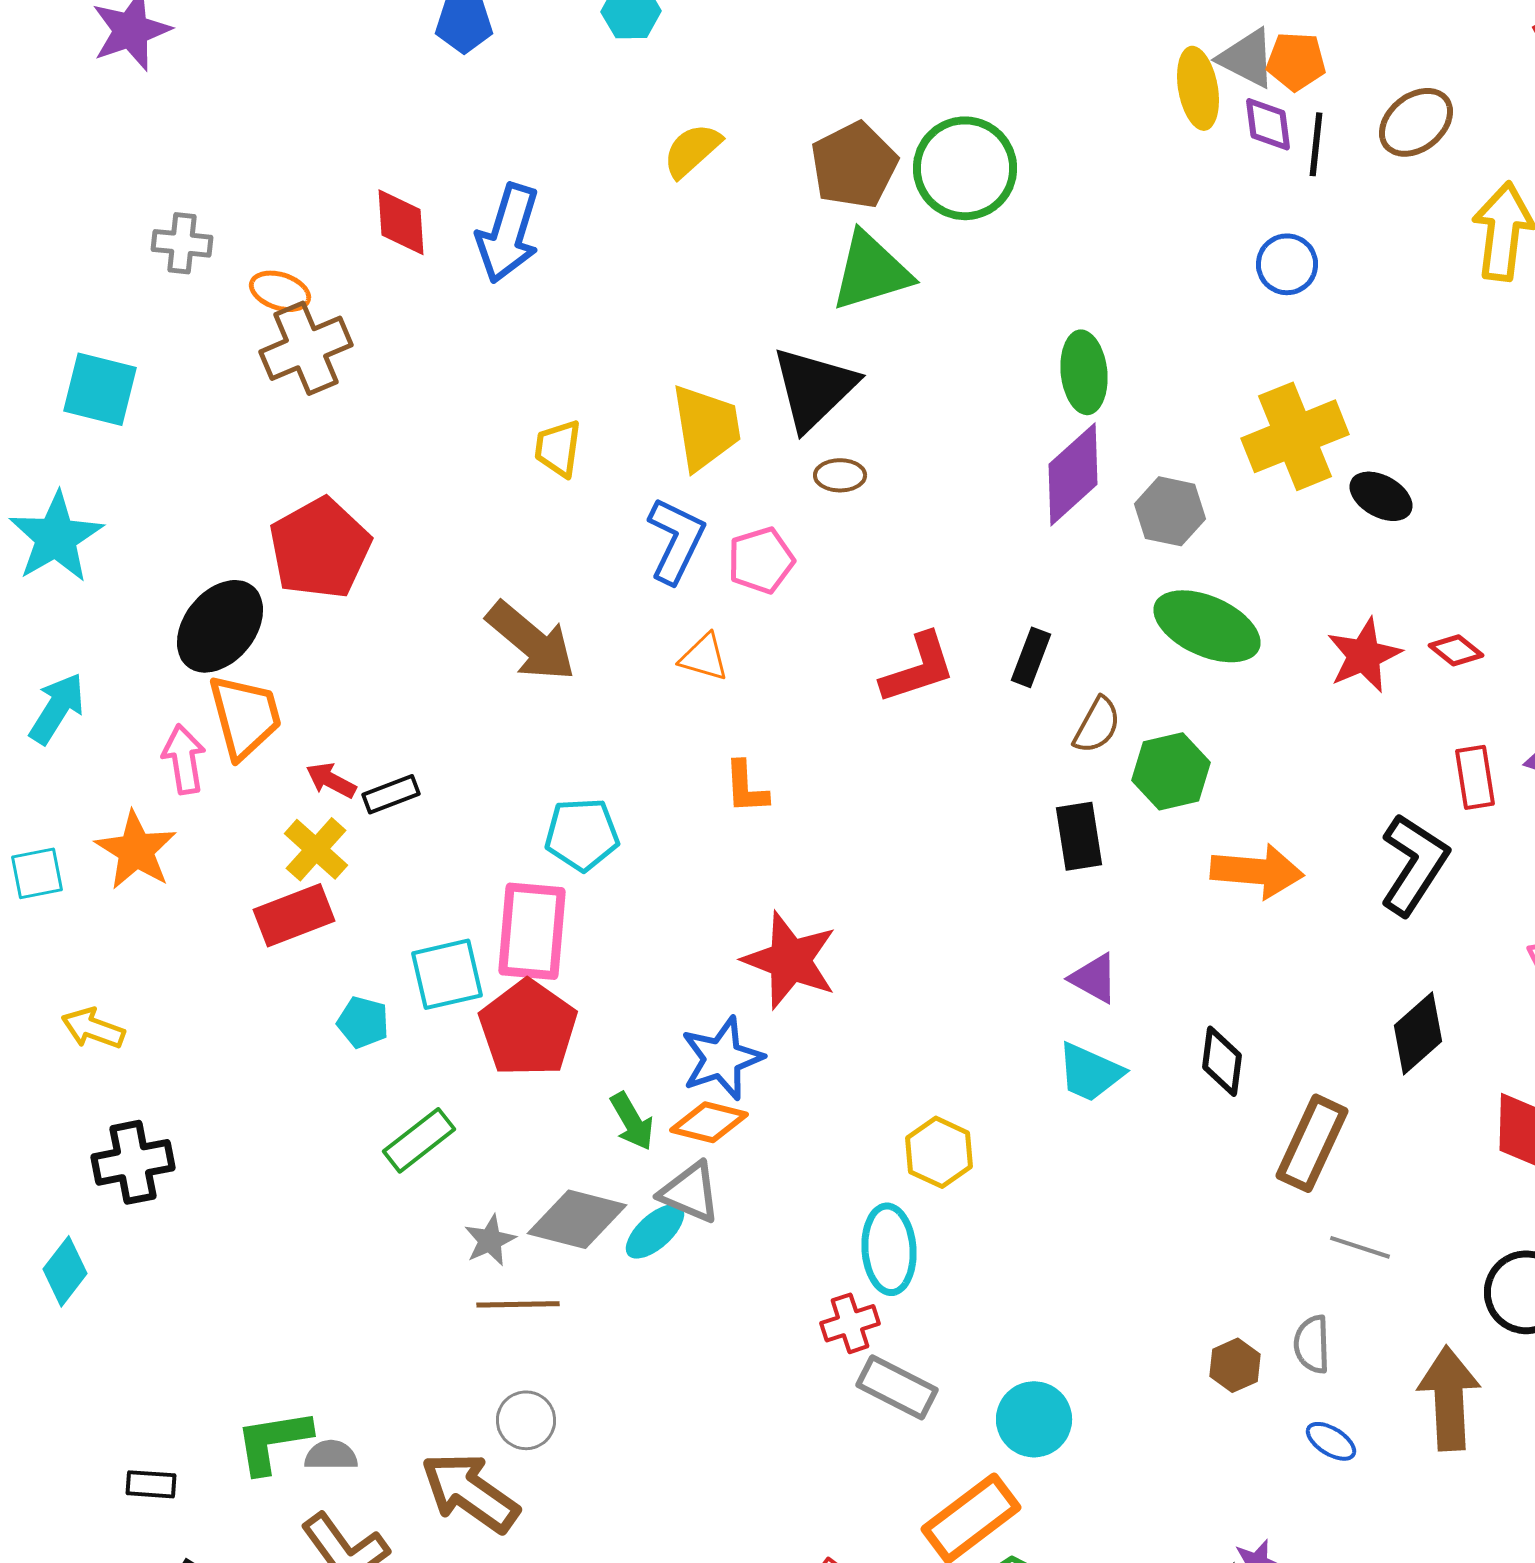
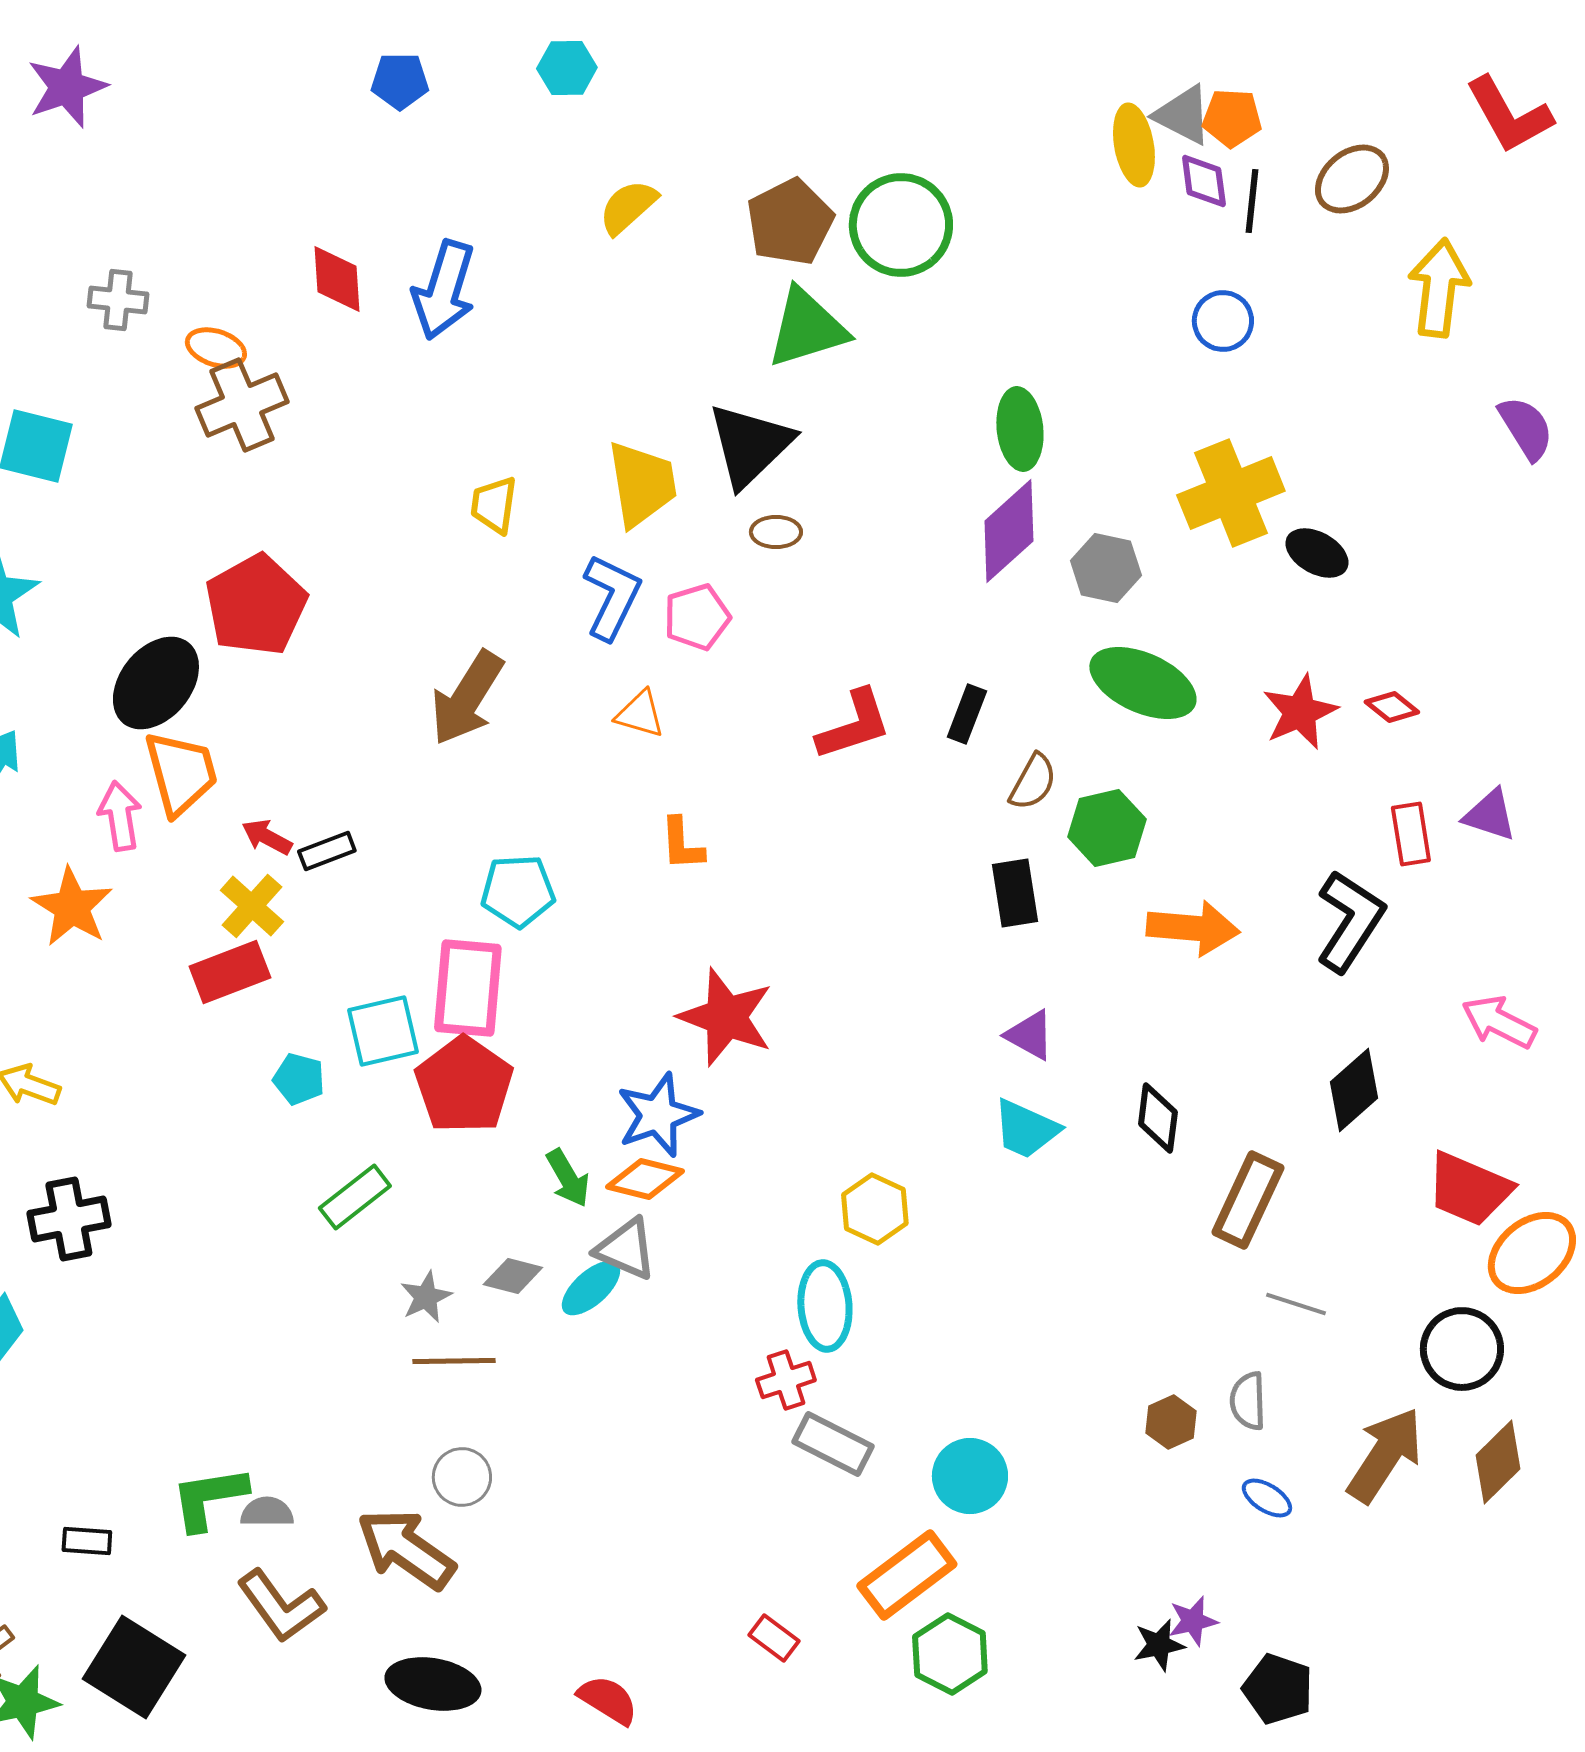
brown arrow: (531, 641) -> (467, 698), turned 82
gray diamond: (577, 1219) -> (513, 1276), size x0.6
brown arrow: (1449, 1398) -> (1385, 1455), turned 36

